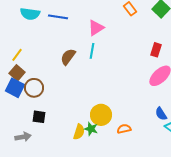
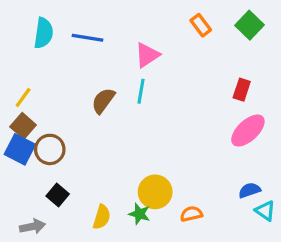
cyan semicircle: (30, 14) -> (43, 33), turned -90
blue semicircle: (161, 114) -> (250, 190), turned 104
black square: (39, 117) -> (58, 195), turned 32
yellow semicircle: (79, 132) -> (102, 217), moved

